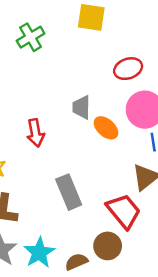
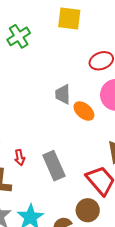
red arrow: (35, 133) -> (20, 157), moved, size x0.7

